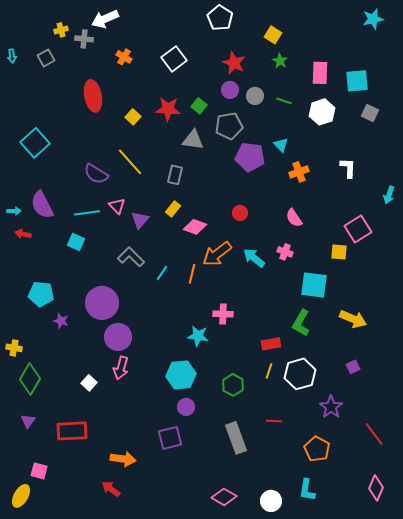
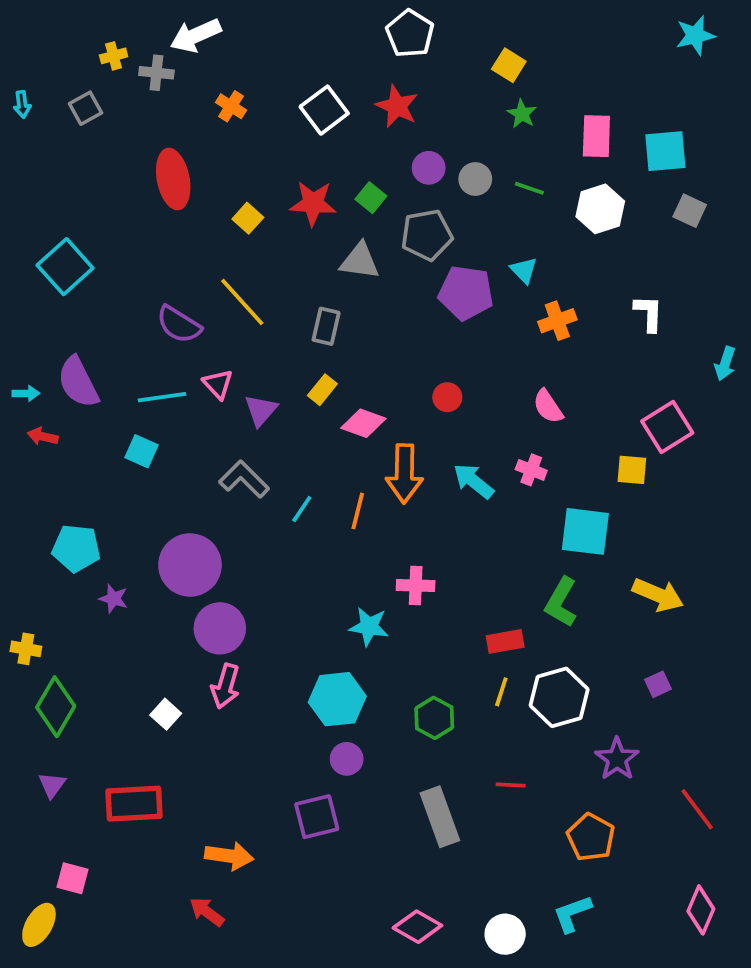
red star: (234, 63) -> (397, 106), moved
orange arrow: (217, 254) -> (404, 474), turned -52
cyan L-shape: (307, 490) -> (572, 914), turned 60

